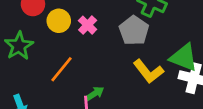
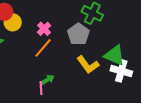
yellow circle: (59, 21) -> (13, 22), moved
orange line: (62, 69) -> (43, 48), moved

